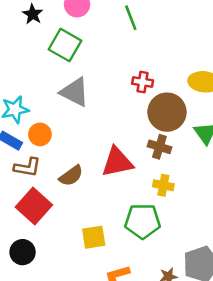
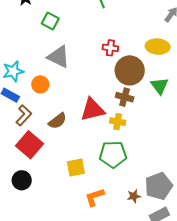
green square: (65, 45) -> (50, 21), size x0.7
orange circle: (40, 134) -> (40, 84), moved
brown L-shape: (27, 167) -> (24, 115), turned -55
yellow cross: (163, 185) -> (118, 122), moved

